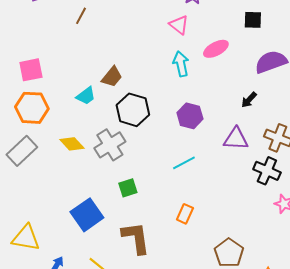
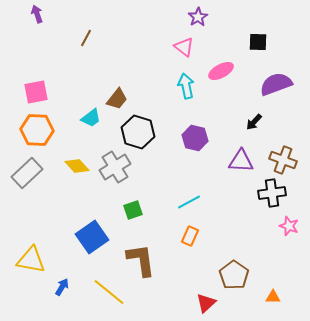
cyan line: (184, 163) -> (189, 202), moved
black cross: (267, 171) -> (272, 193), turned -32

